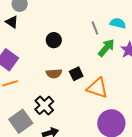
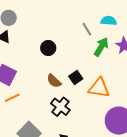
brown semicircle: (54, 74) -> (54, 81), turned 56
black cross: (44, 105) -> (60, 107), moved

